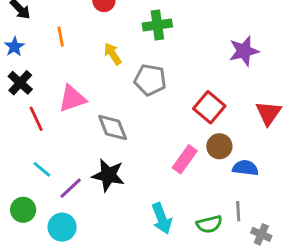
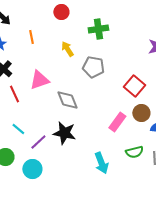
green semicircle: (209, 224) -> (134, 152), moved

